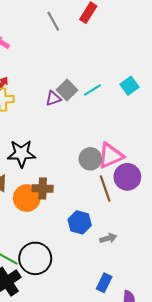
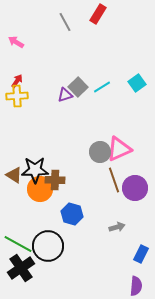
black star: (21, 154) -> (35, 170), moved
purple circle: (127, 177) -> (135, 188), moved
blue hexagon: (80, 222) -> (72, 214), moved
blue rectangle: (104, 283) -> (141, 254), moved

